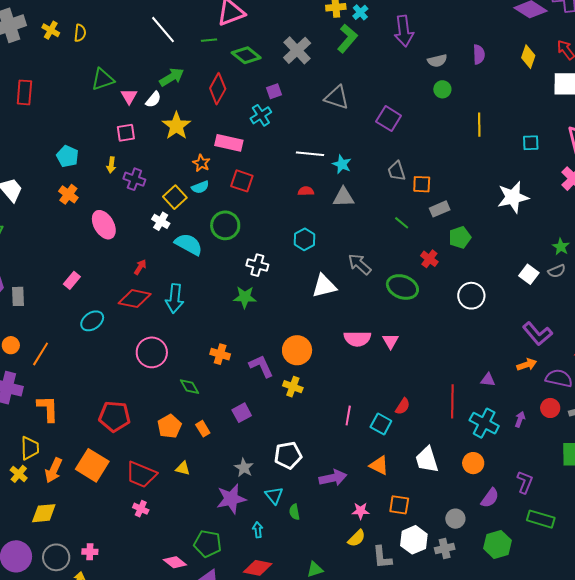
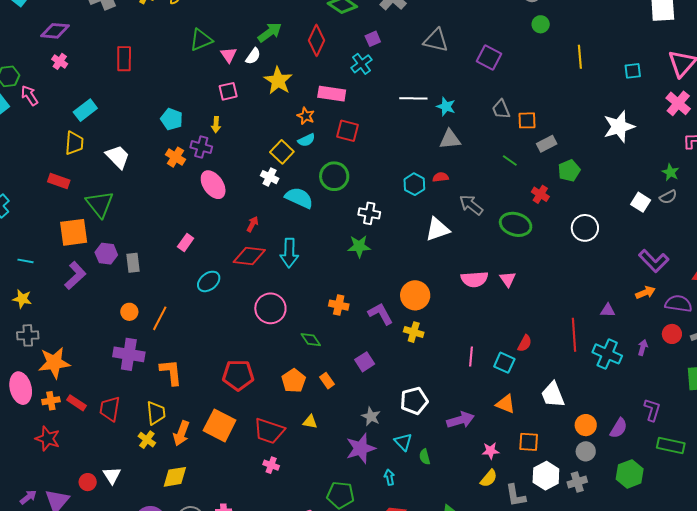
purple cross: (134, 179) -> (201, 147), moved
red semicircle: (306, 191) -> (441, 177), moved
orange circle: (473, 463) -> (586, 425), moved

